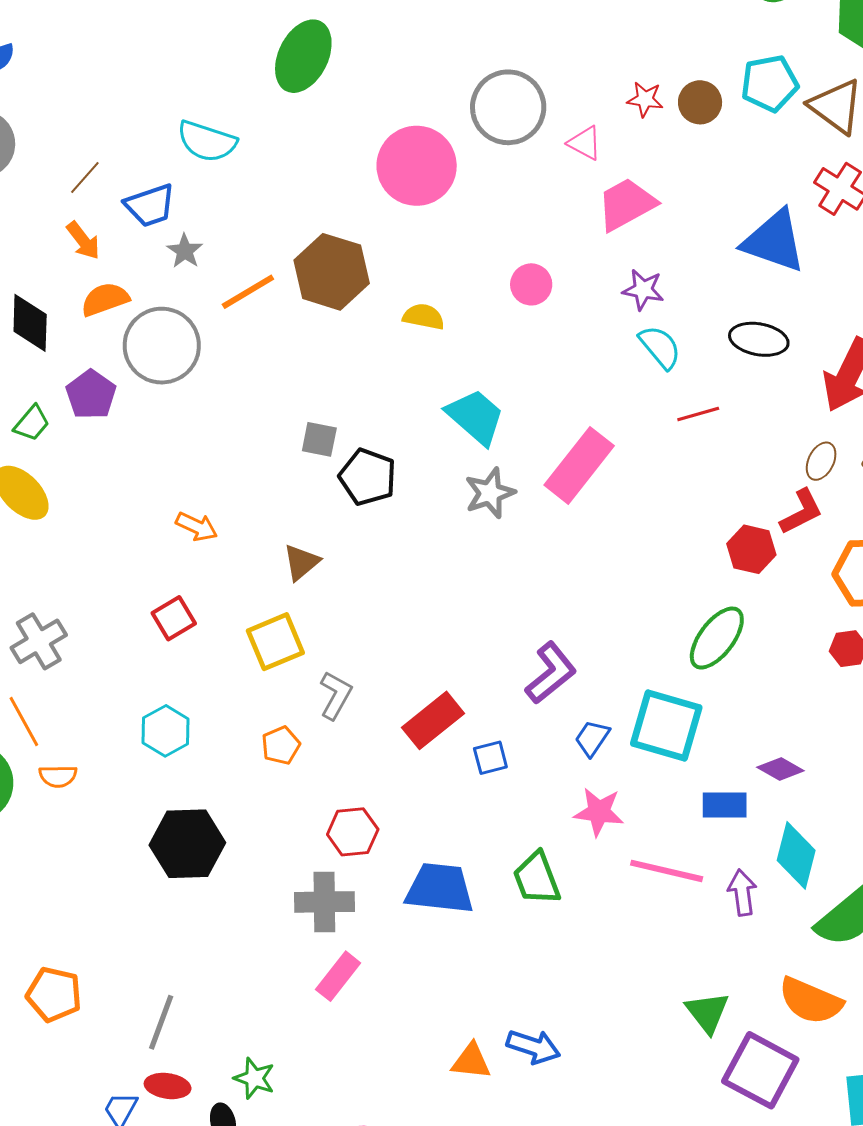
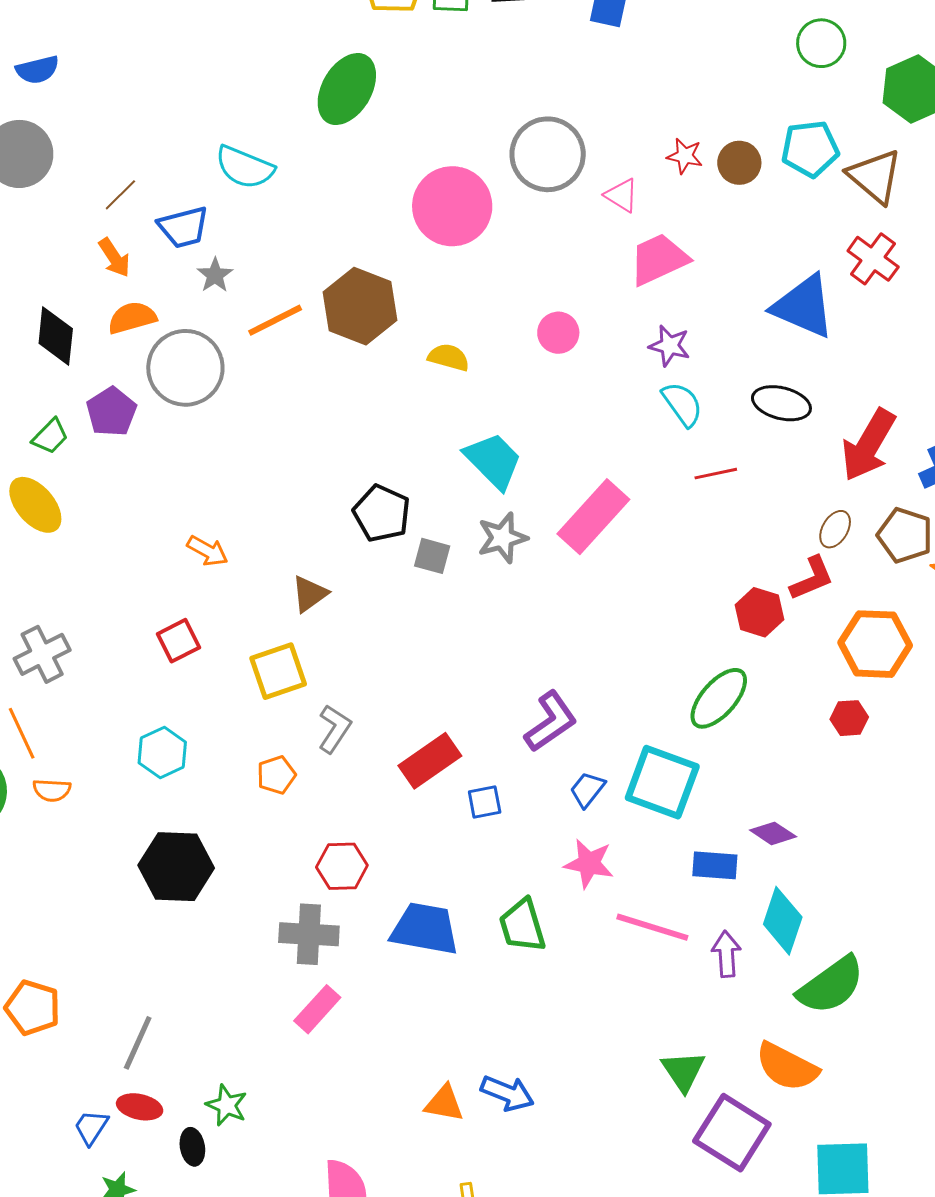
gray square: (319, 439) -> (432, 556), moved

